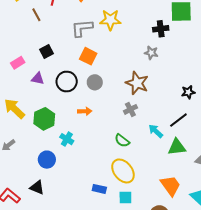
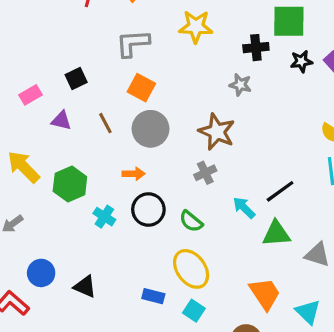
brown line: (36, 15) -> (105, 123), moved
yellow star: (110, 20) -> (196, 27), moved
black circle: (67, 82) -> (148, 210), moved
gray circle: (95, 82) -> (150, 129), size x1.5
black star: (188, 92) -> (301, 61), moved
blue circle: (47, 160) -> (41, 273), moved
black triangle: (37, 187) -> (85, 286), moved
cyan square: (125, 198) -> (194, 311), turned 32

